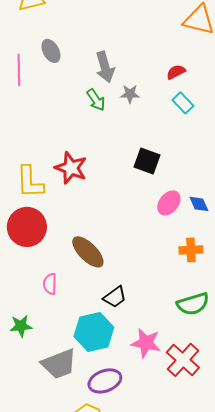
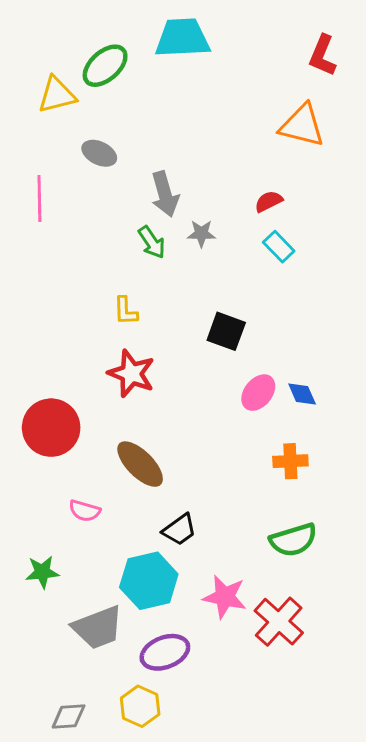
gray ellipse: (51, 51) -> (99, 153), moved, turned -35
red star: (71, 168) -> (131, 374), moved
yellow L-shape: (30, 182) -> (126, 311), moved, size x0.6
pink semicircle: (50, 284) -> (85, 511), turned -75

